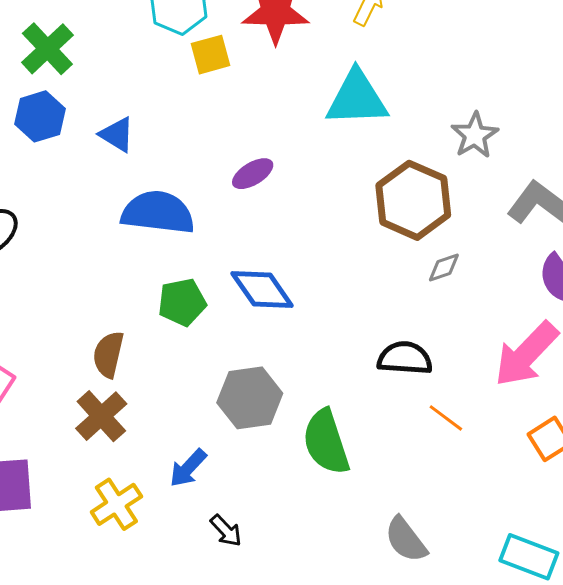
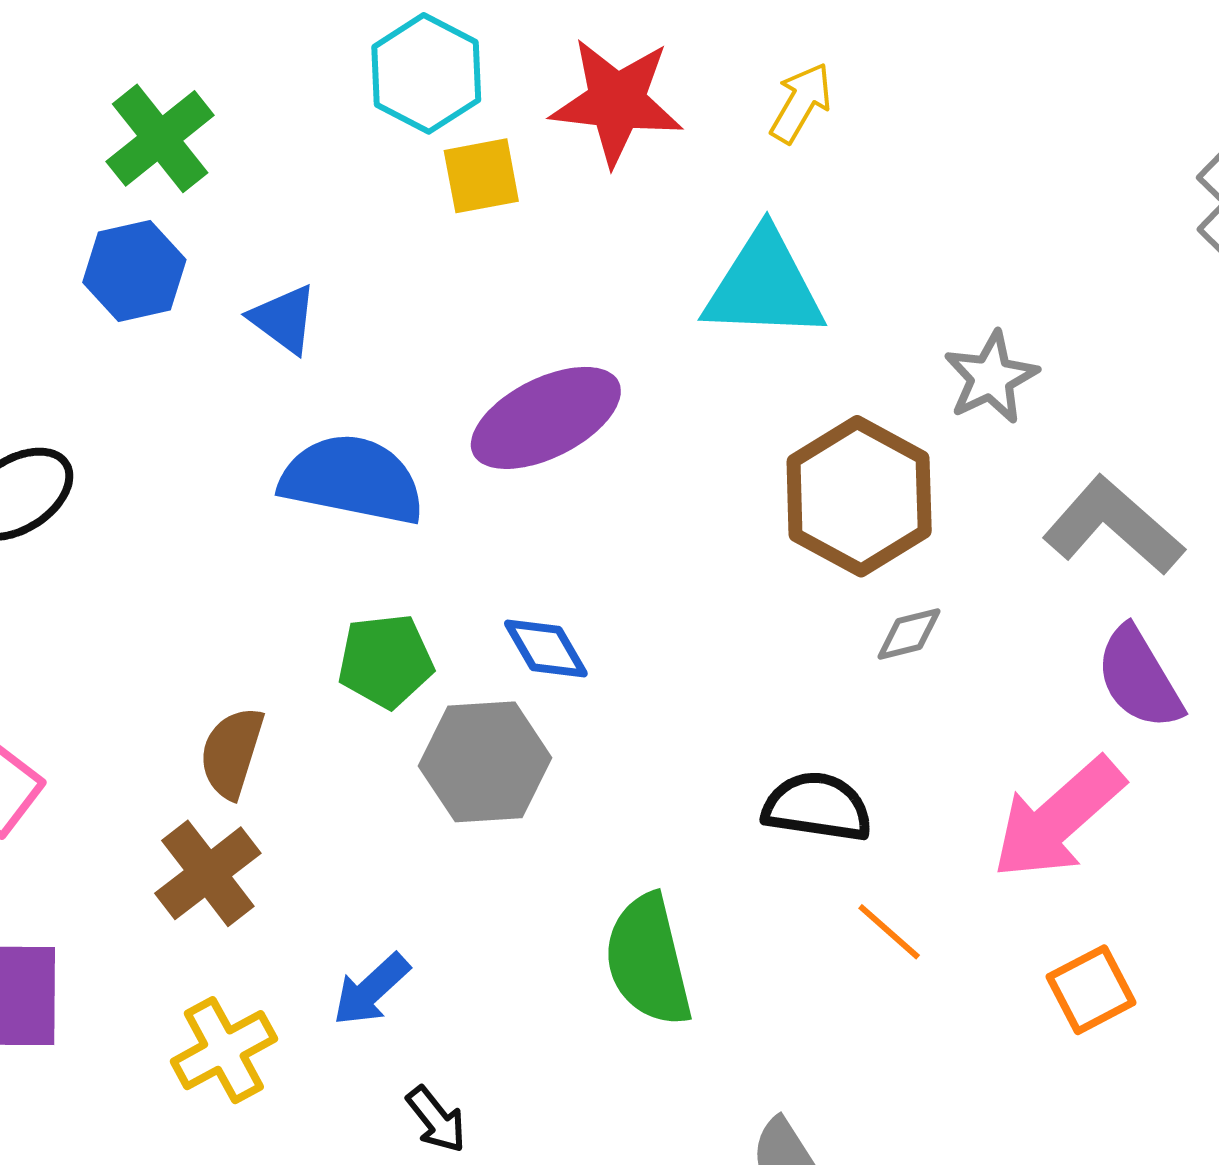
purple ellipse: (253, 174) -> (546, 418), size x1.8
blue diamond: (262, 290) -> (546, 649), size x0.7
gray hexagon: (250, 398) -> (485, 762), moved

